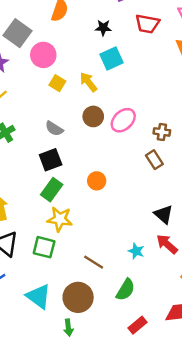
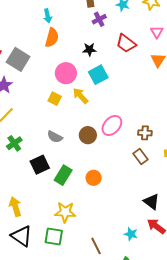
red trapezoid: (147, 24) -> (126, 43), turned 30
pink circle: (43, 55) -> (66, 73), moved
brown circle: (93, 116) -> (88, 135), moved
black square: (51, 160) -> (40, 165), moved
green rectangle: (52, 190) -> (63, 175), moved
brown line: (94, 262) -> (96, 246), turned 36

